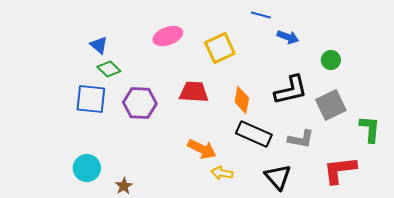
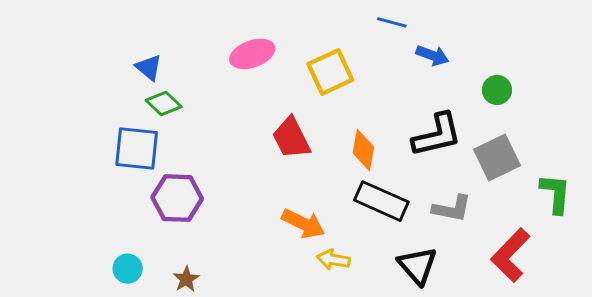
red trapezoid: (194, 92) -> (291, 138), turned -120
purple hexagon: (140, 103) -> (177, 198), moved
cyan circle: (87, 168) -> (128, 269), moved, size x0.7
red L-shape: (340, 170) -> (510, 255), turned -39

